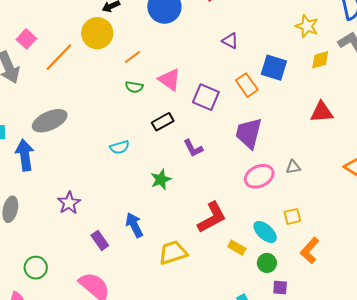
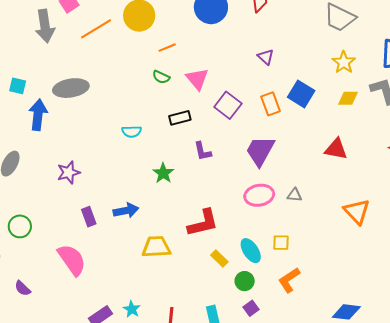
green star: (161, 179) -> (163, 173), turned -30
blue arrow: (134, 225) -> (126, 211), turned 90
purple square: (280, 288) -> (251, 308), turned 35

